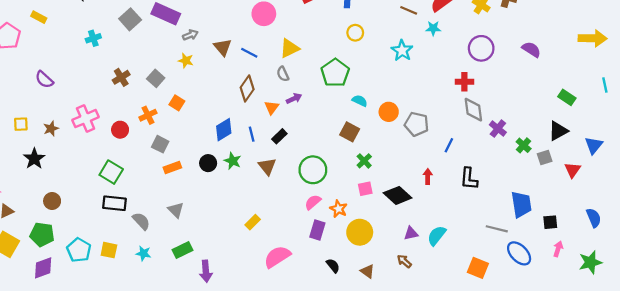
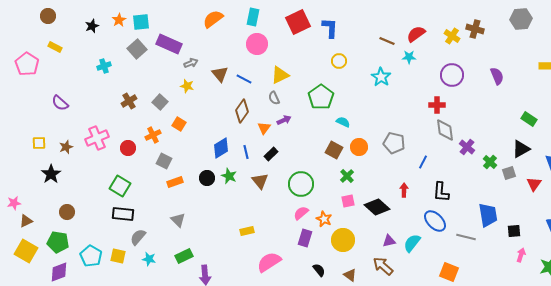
purple semicircle: (531, 49) -> (497, 76), turned 36
orange circle: (389, 112) -> (359, 147), moved
gray semicircle: (141, 221) -> (138, 237), moved, turned -96
yellow rectangle: (253, 222) -> (247, 231), turned 32
blue ellipse: (519, 253) -> (435, 221), moved
brown arrow: (404, 261) -> (383, 266), size x1.5

